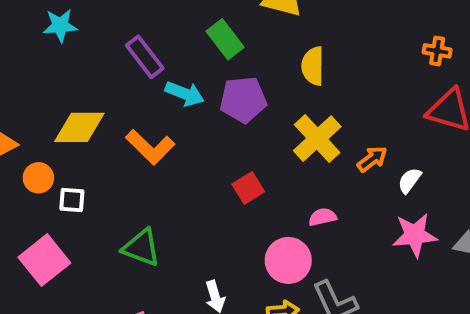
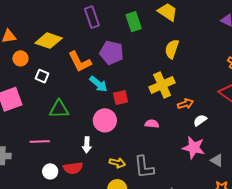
cyan arrow: (185, 94) -> (98, 84), moved
purple pentagon: (243, 100) -> (112, 53), moved
white square: (72, 200) -> (42, 76), moved
green triangle: (141, 248) -> (59, 109), turned -40
pink circle: (288, 260) -> (105, 120), moved

